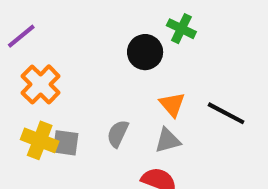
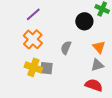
purple line: (21, 36) -> (33, 14), moved
gray semicircle: (118, 134) -> (66, 48), moved

